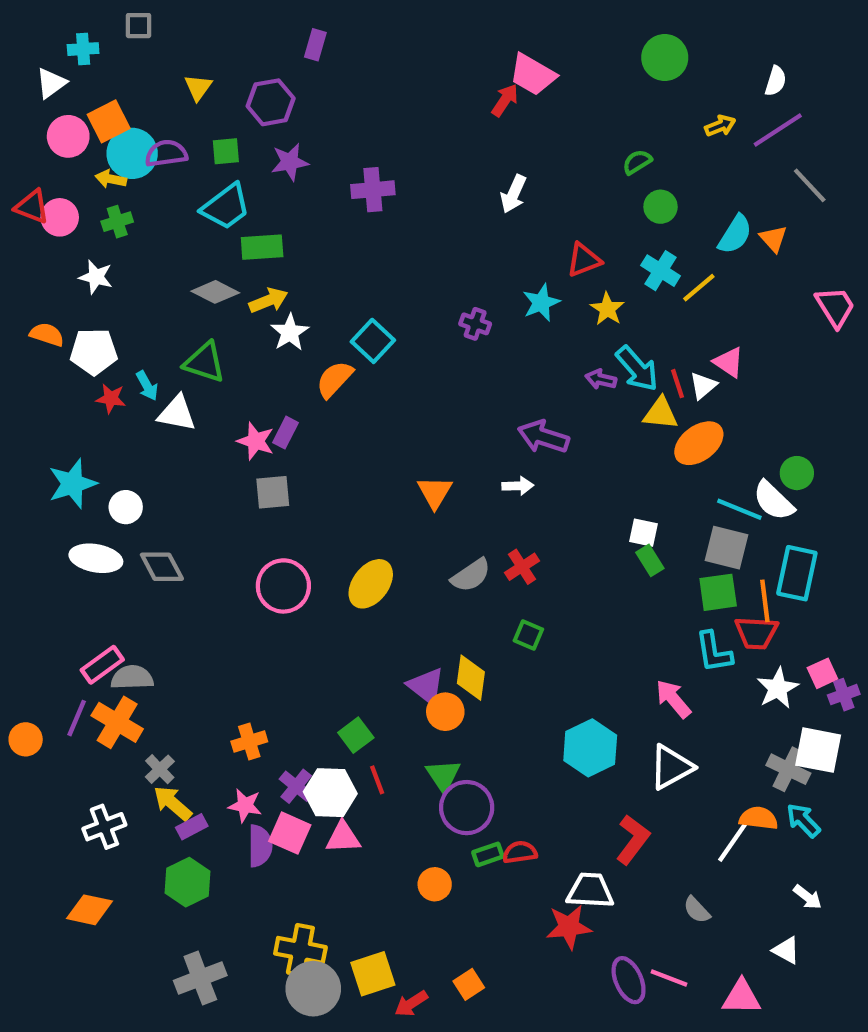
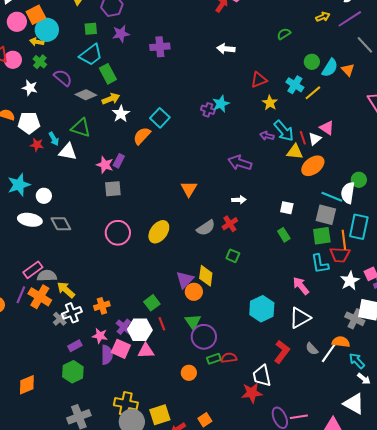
purple semicircle: (166, 153) -> (63, 78), moved, turned 48
white arrow: (513, 194) -> (226, 49), turned 72
green circle: (661, 207) -> (312, 62), moved
green cross: (117, 222) -> (40, 62), turned -32
green rectangle: (262, 247) -> (108, 74), turned 66
cyan star: (541, 303) -> (221, 104), moved
white arrow: (518, 486) -> (239, 200), moved
white semicircle: (773, 501) -> (348, 193), turned 55
green rectangle: (650, 560) -> (284, 235), moved
purple triangle: (426, 686) -> (185, 280), turned 36
yellow arrow: (173, 803) -> (66, 290), moved
cyan arrow: (803, 820) -> (357, 361), moved
white cross: (104, 827) -> (72, 313), moved
white trapezoid: (590, 891) -> (262, 376), turned -105
orange diamond: (89, 910) -> (27, 385), turned -35
gray semicircle: (697, 910) -> (312, 349), moved
white triangle: (786, 950) -> (354, 404), size x1.6
pink line: (669, 978) -> (299, 417), turned -30

